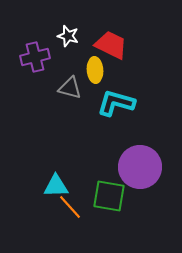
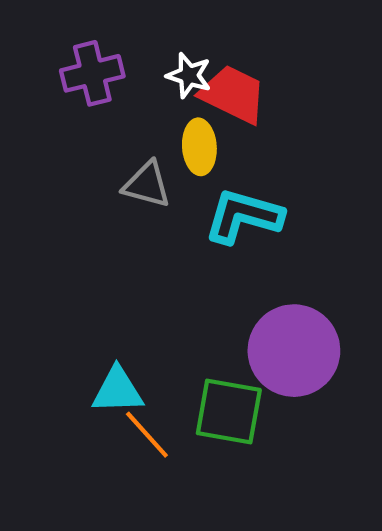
white star: (68, 36) -> (189, 75), moved
purple cross: (35, 57) -> (92, 73), moved

